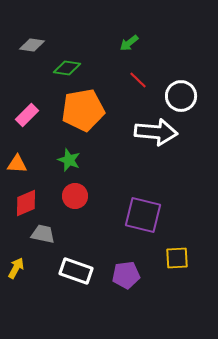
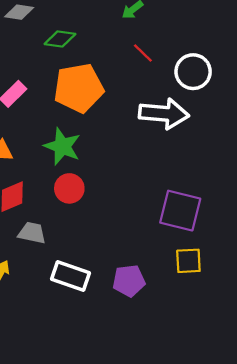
green star: (69, 160) -> (62, 146), size x1.4
purple square: (143, 215) -> (180, 211), moved

